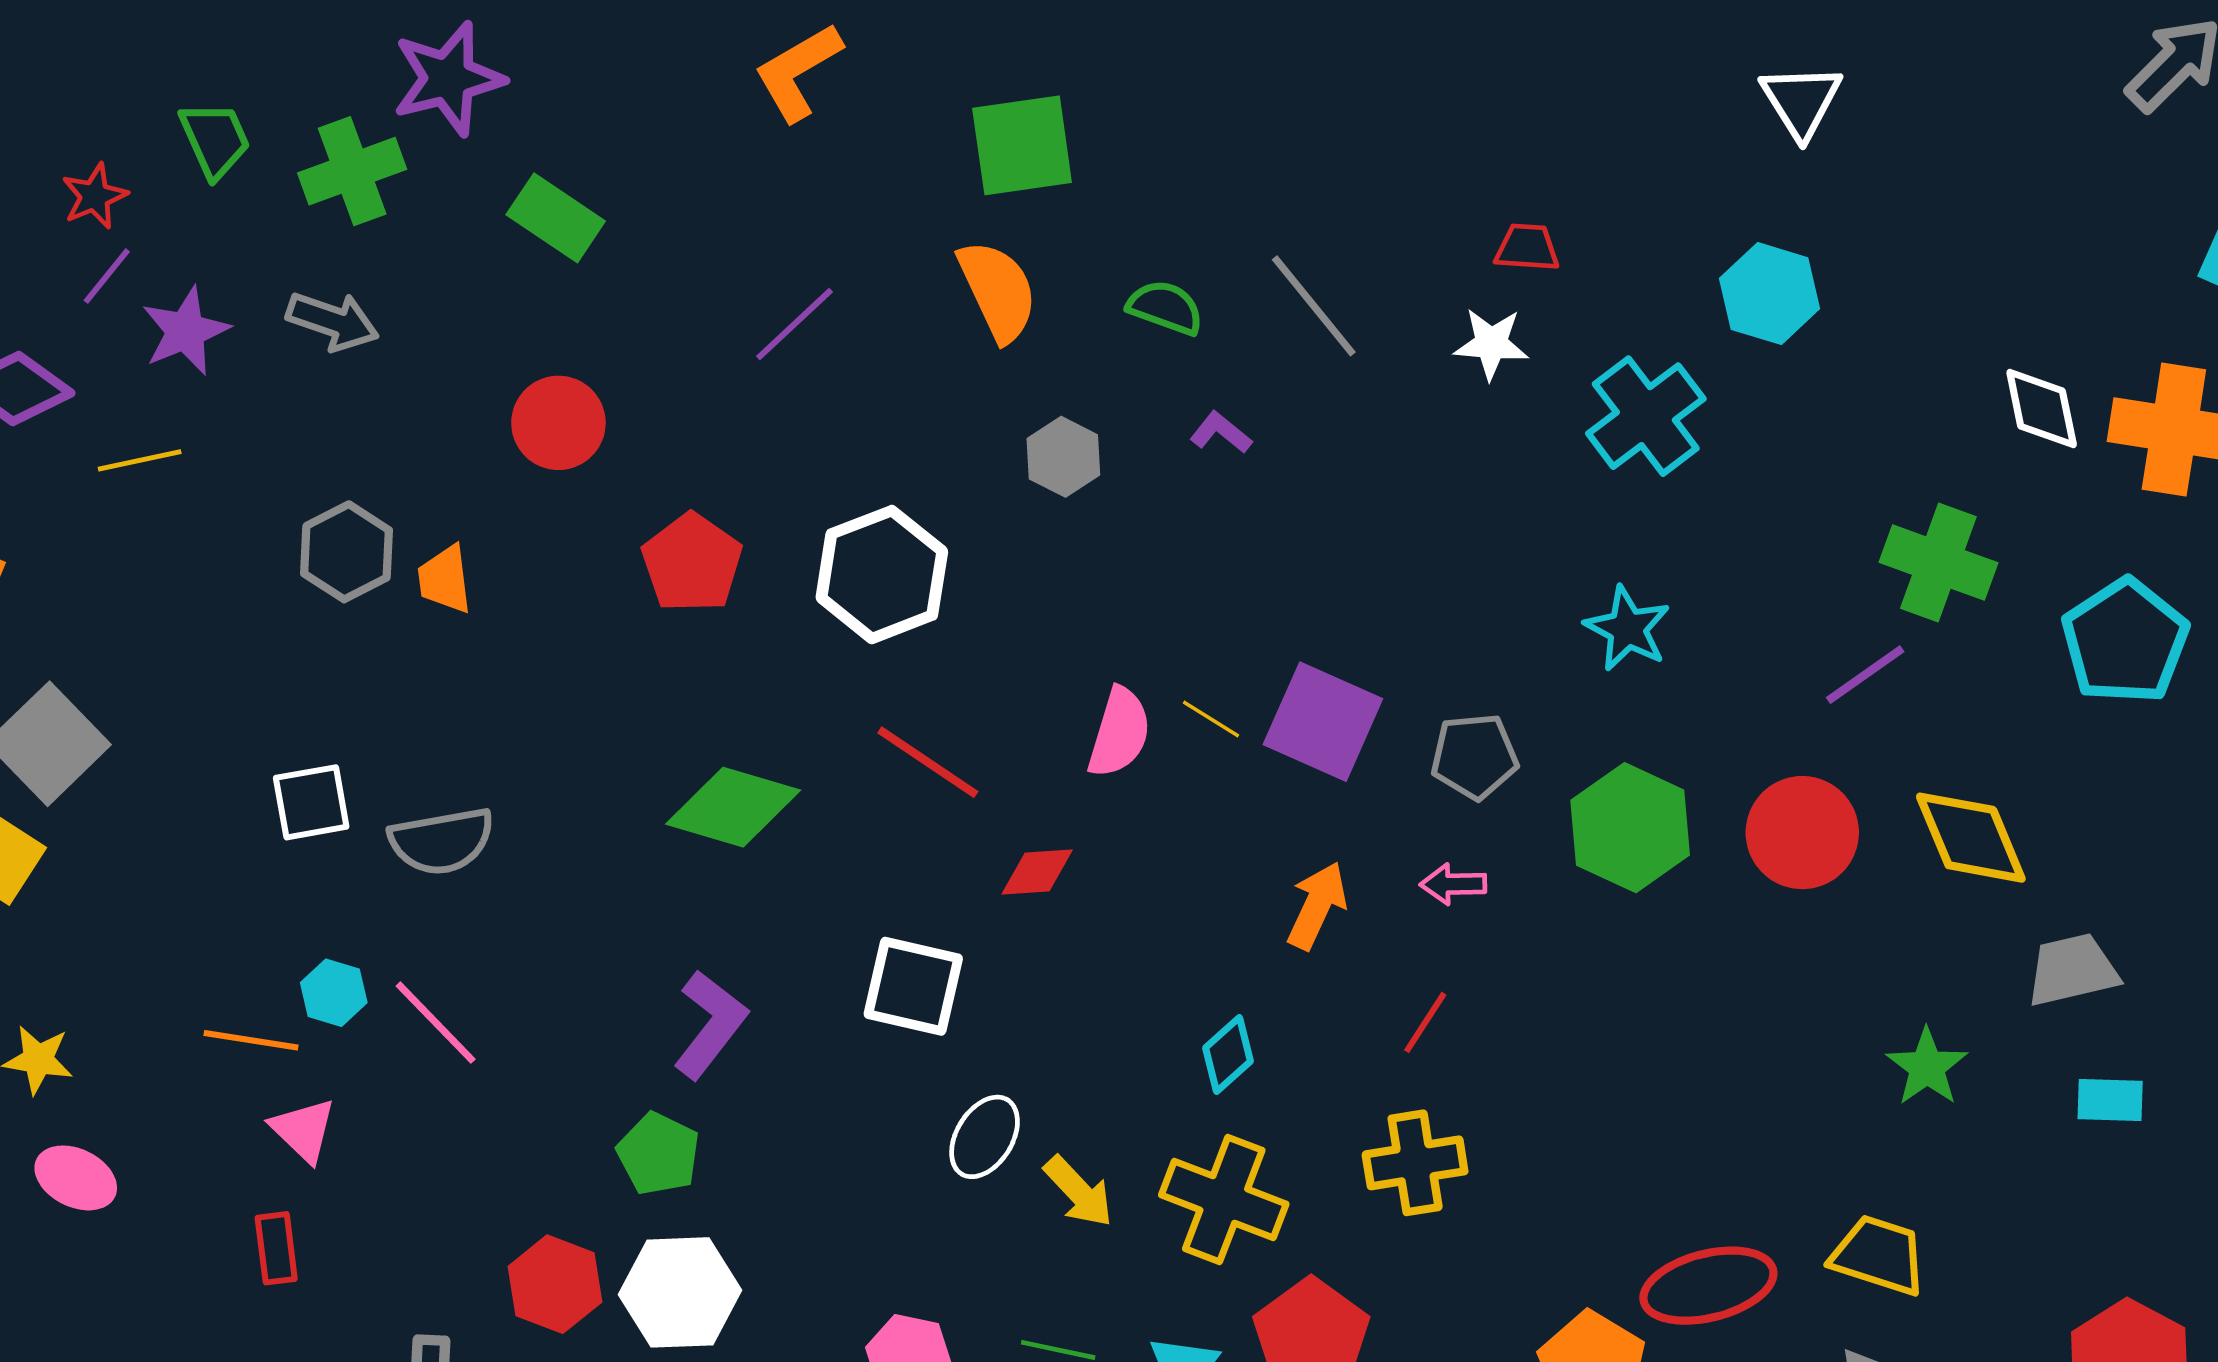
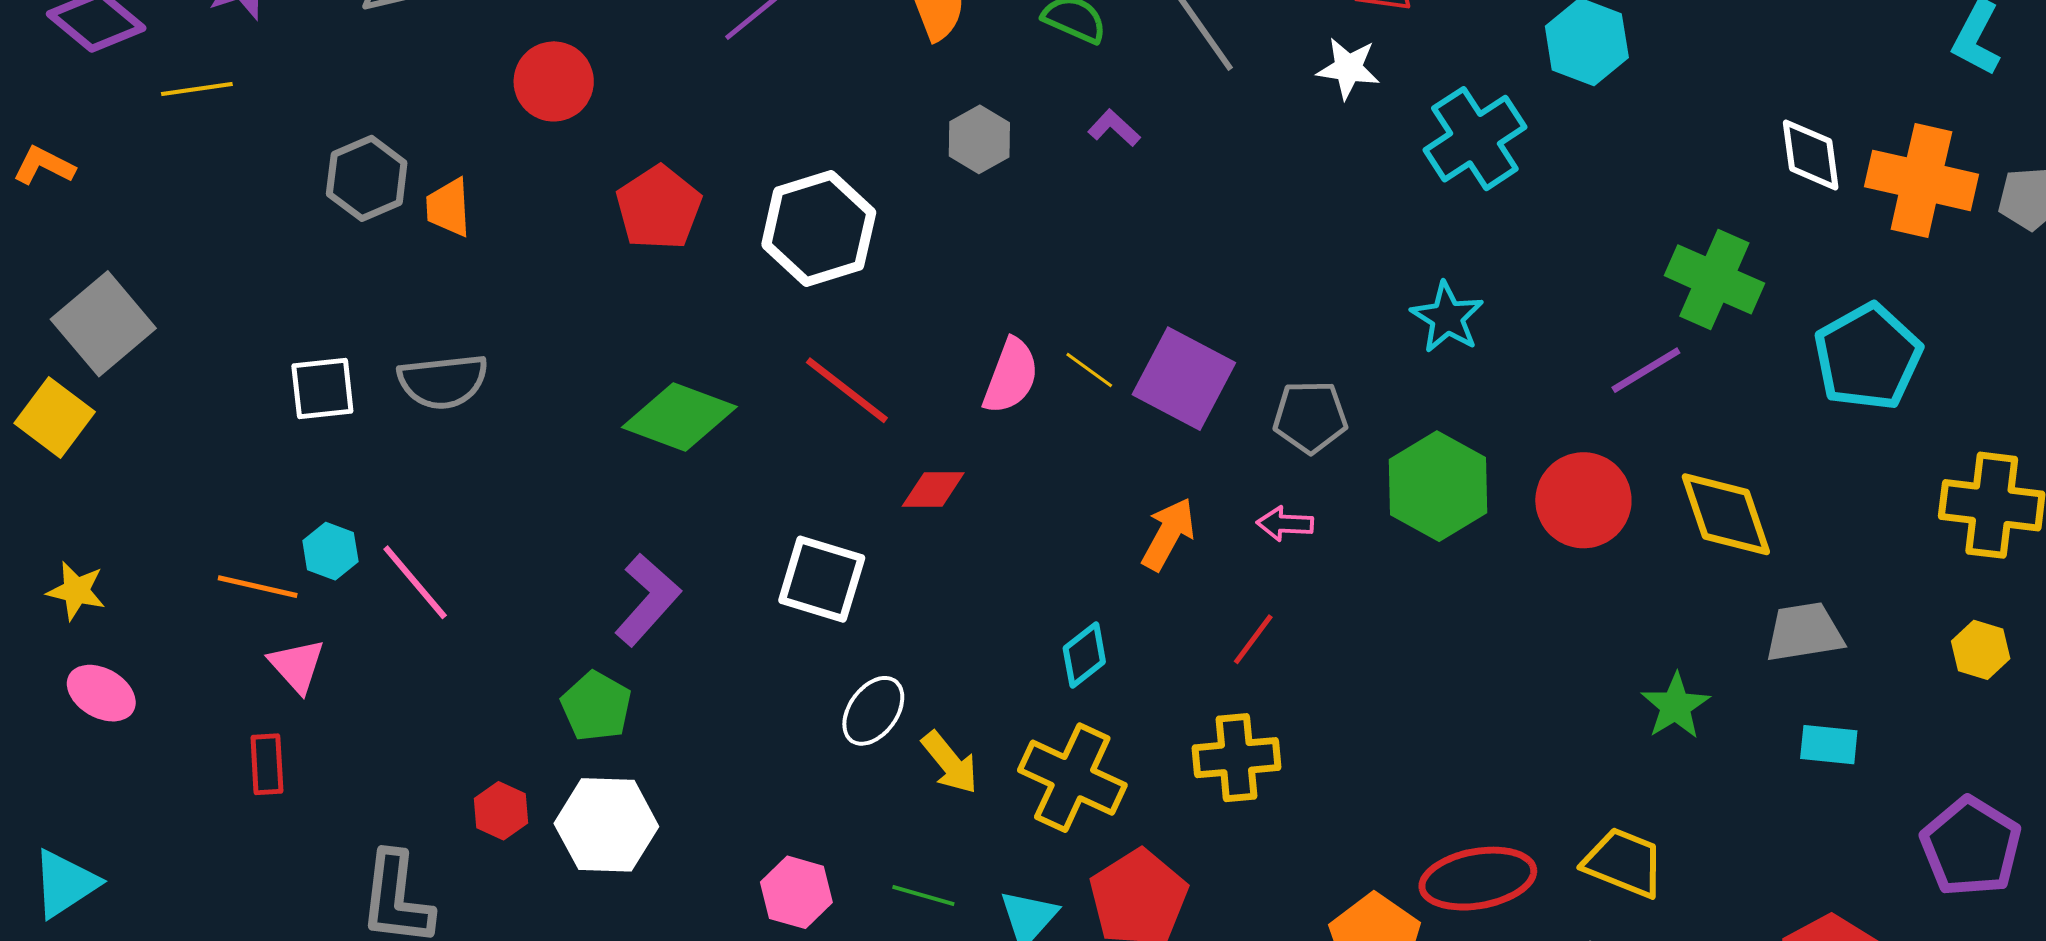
gray semicircle: (442, 841) -> (443, 381), moved
red hexagon: (555, 1284) -> (501, 811), size x0.7

